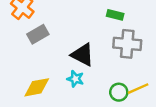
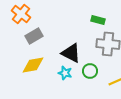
yellow diamond: (37, 87) -> (33, 65), moved
green circle: (119, 92) -> (90, 71), moved

